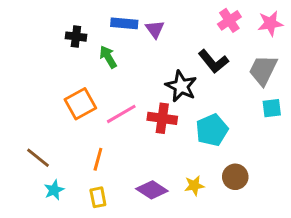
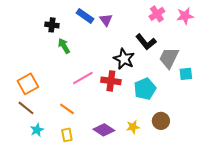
blue rectangle: (124, 23) -> (85, 16), turned 30
green arrow: (108, 57) -> (64, 46), moved
gray trapezoid: (263, 70) -> (169, 58), moved
orange square: (80, 104) -> (28, 84), moved
orange line: (98, 159) -> (67, 109), turned -70

